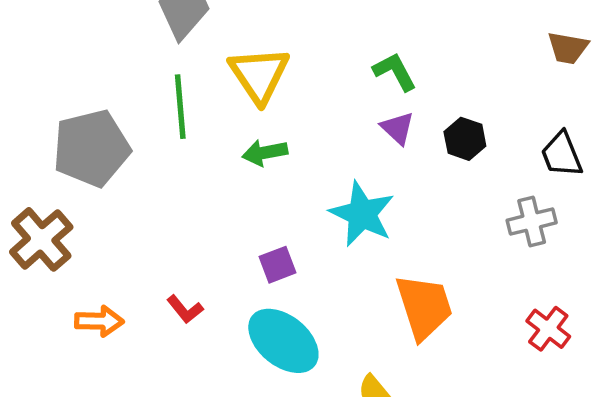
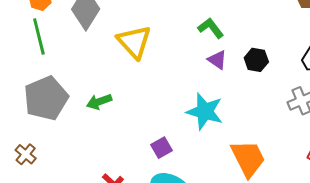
green line: (180, 107) -> (39, 36), moved
green arrow: (265, 153) -> (99, 102), moved
brown cross: (41, 239) -> (26, 154), size x0.6

